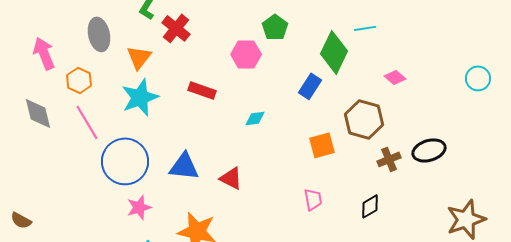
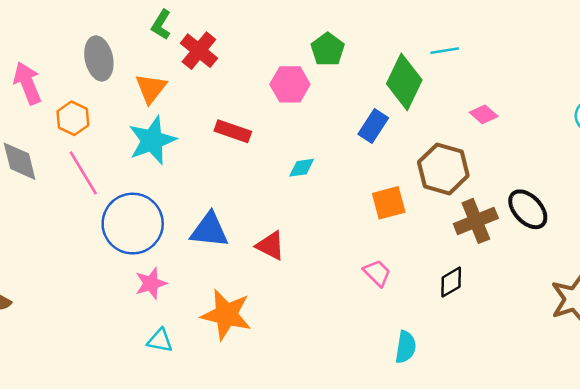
black ellipse: (429, 150) -> (528, 209), turned 64
brown cross: (389, 159) -> (476, 221), size x1.4
pink trapezoid: (313, 199) -> (377, 273), turned -35

